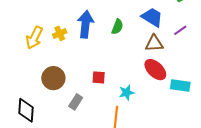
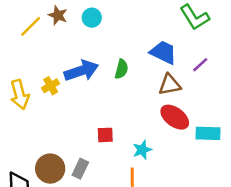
blue arrow: (85, 24) -> (81, 71), turned 72
yellow arrow: (34, 38) -> (20, 95), turned -35
brown circle: (53, 78) -> (50, 169), moved

